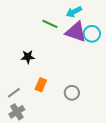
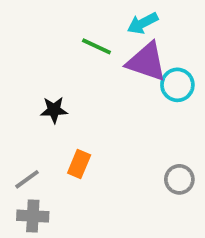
cyan circle: (92, 34) -> (177, 85), moved
gray circle: (72, 93) -> (179, 179), moved
gray cross: (17, 112) -> (33, 216), turned 35

